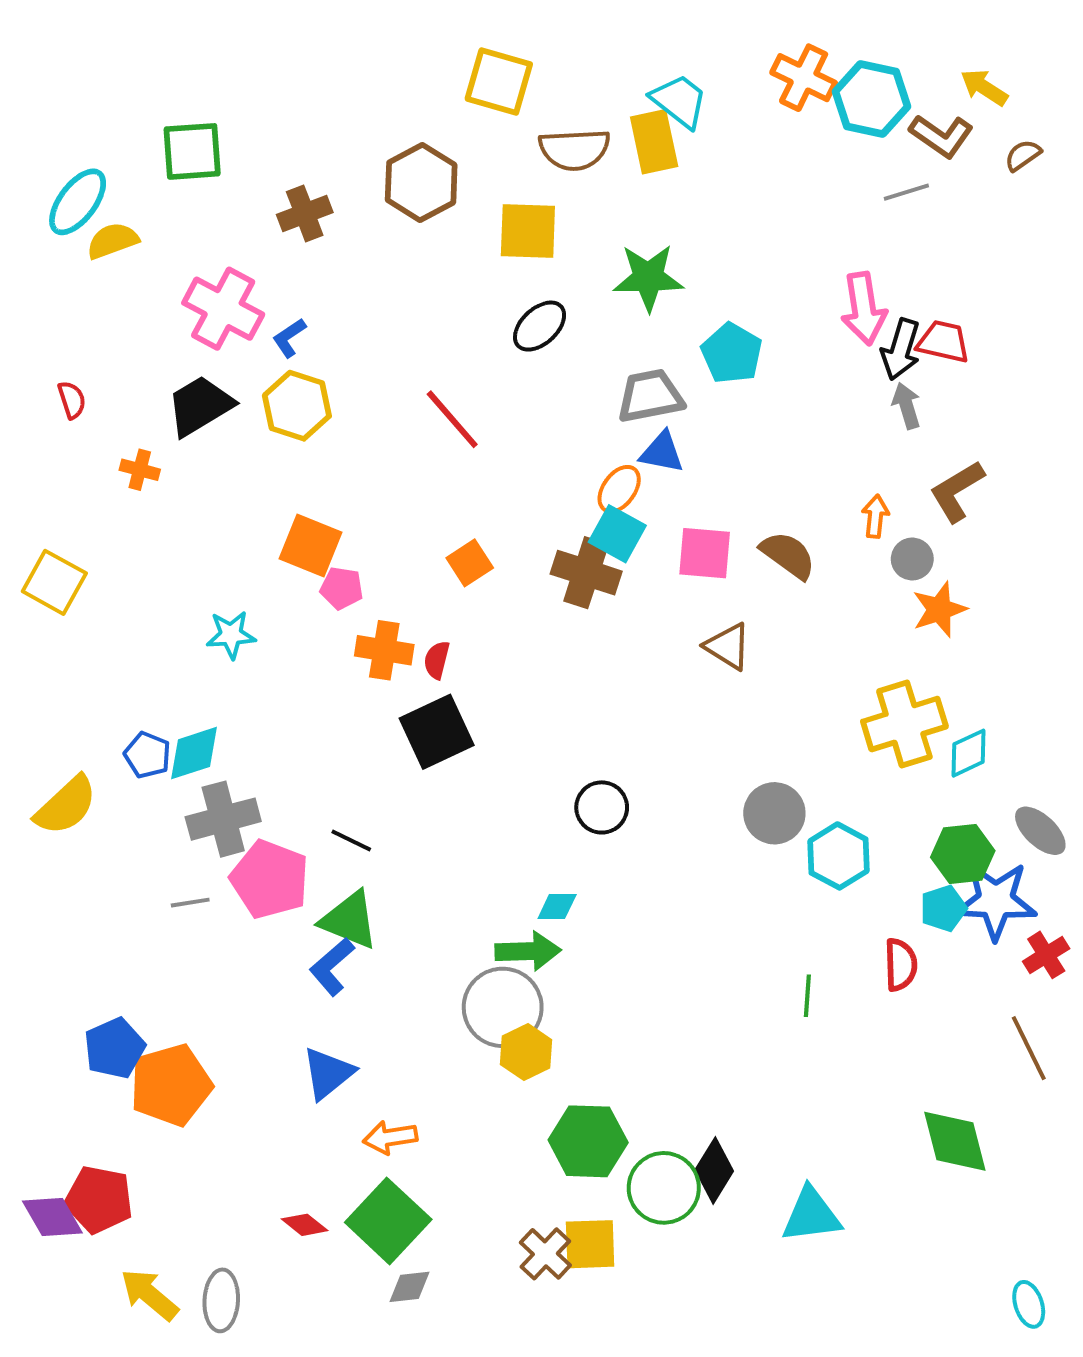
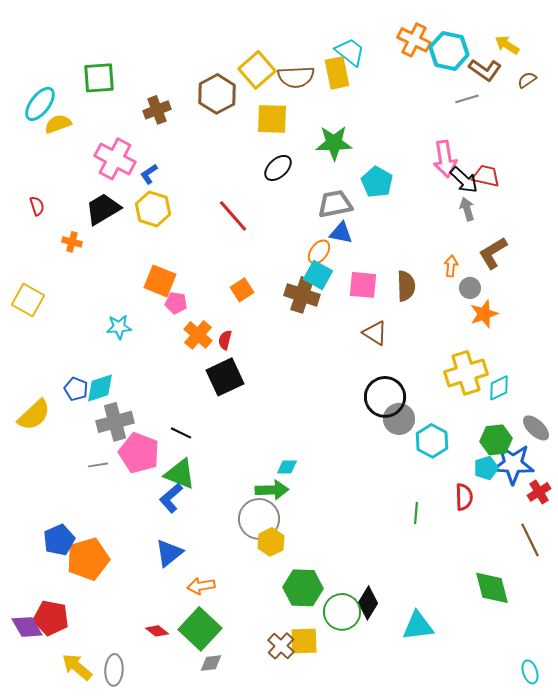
yellow square: (499, 82) -> (257, 70), moved, turned 33
black arrow: (901, 349) -> (464, 180), turned -64
brown semicircle: (788, 555) -> (406, 286), turned 52
orange cross: (384, 650) -> (198, 335), turned 32
black circle: (602, 807) -> (385, 397), moved, size x1.5

